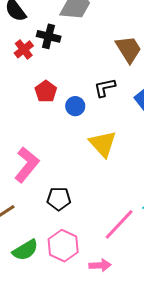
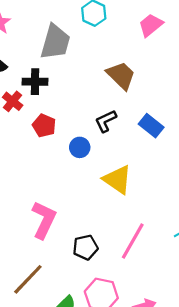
red pentagon: (46, 91) -> (44, 126), moved
pink line: (119, 224) -> (133, 241), moved

